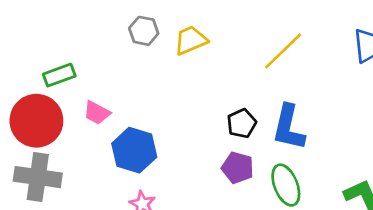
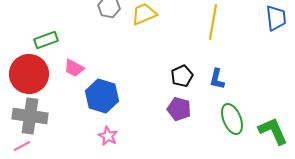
yellow line: (283, 51) -> (213, 22), turned -36
blue L-shape: (289, 127) -> (217, 79), size x0.6
green ellipse: (286, 185) -> (232, 119), moved

